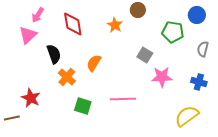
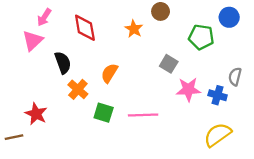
gray semicircle: (203, 49) -> (235, 77), moved
blue cross: (199, 82) -> (218, 95), moved
green square: (83, 106) -> (104, 113), moved

